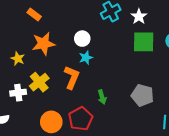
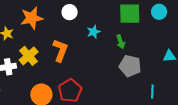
cyan star: (86, 58) -> (94, 32), moved
green arrow: (102, 97) -> (121, 42), moved

